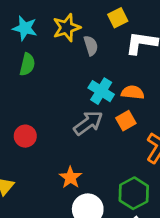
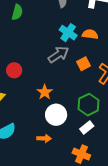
orange square: (126, 121) -> (83, 64), moved
red circle: (25, 136) -> (14, 70), moved

